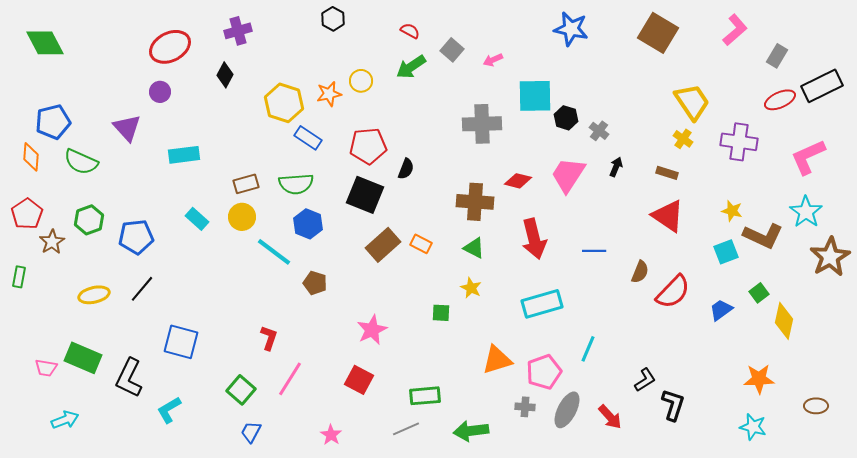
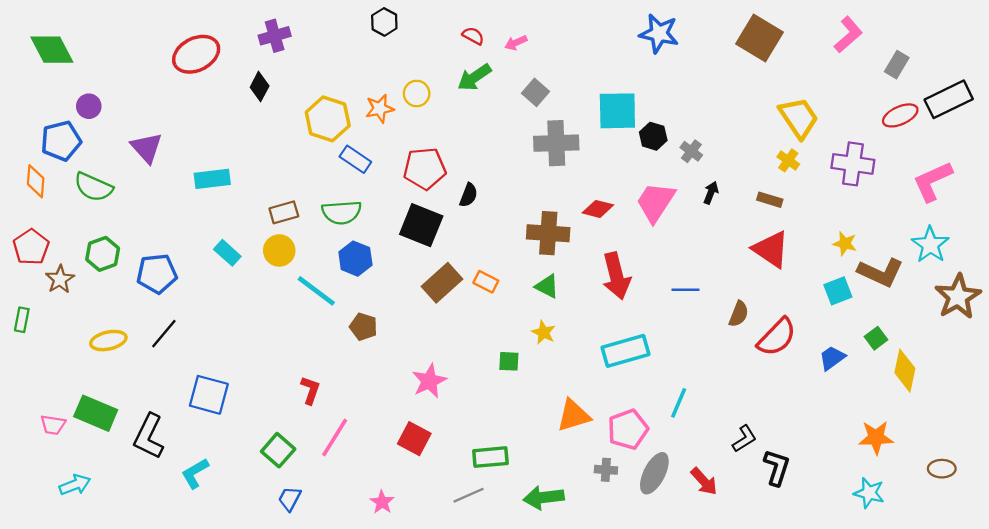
gray square: (452, 50) -> (535, 92), moved
pink arrow: (493, 60) -> (516, 43), moved
purple circle: (160, 92) -> (89, 106), moved

